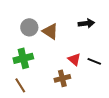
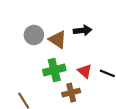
black arrow: (86, 23) -> (82, 30), moved
green cross: (23, 58) -> (54, 70), moved

